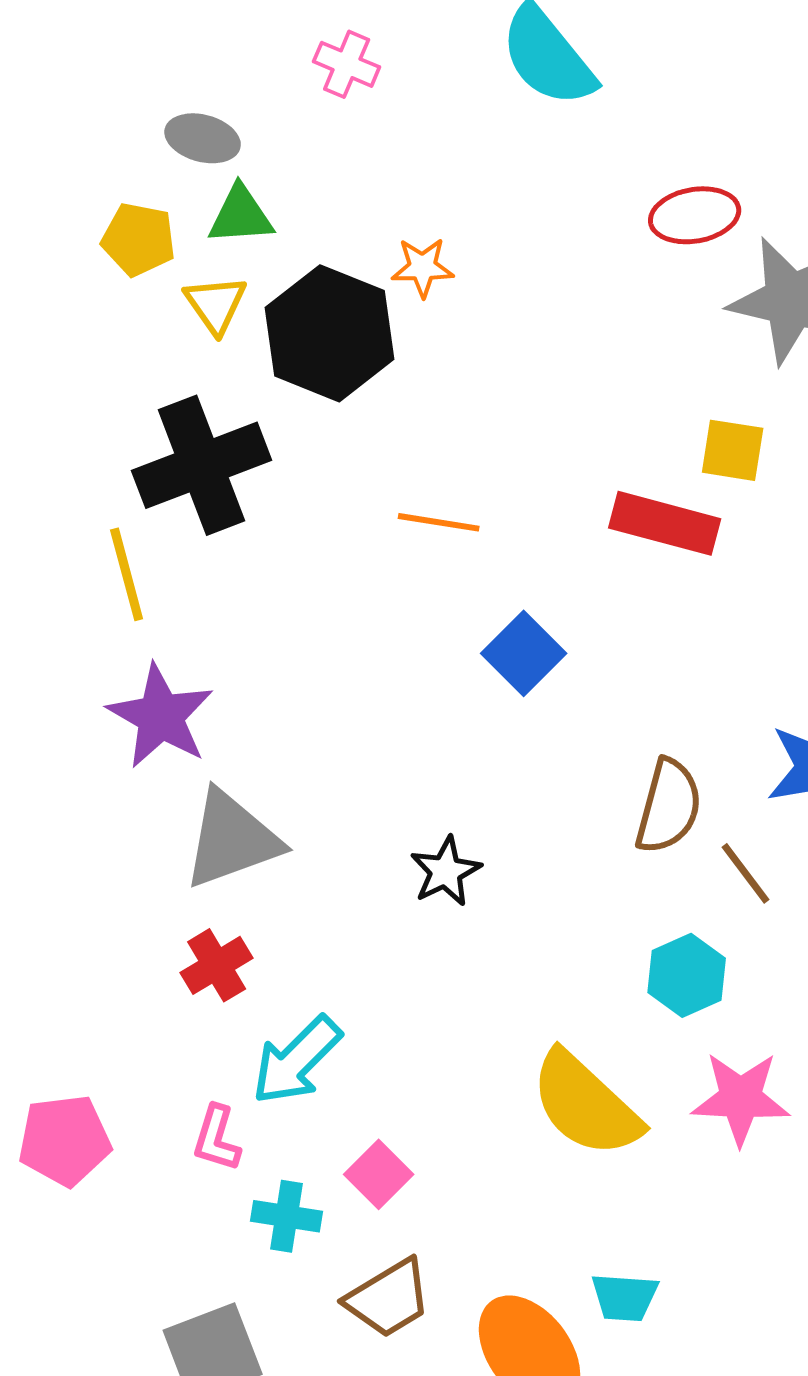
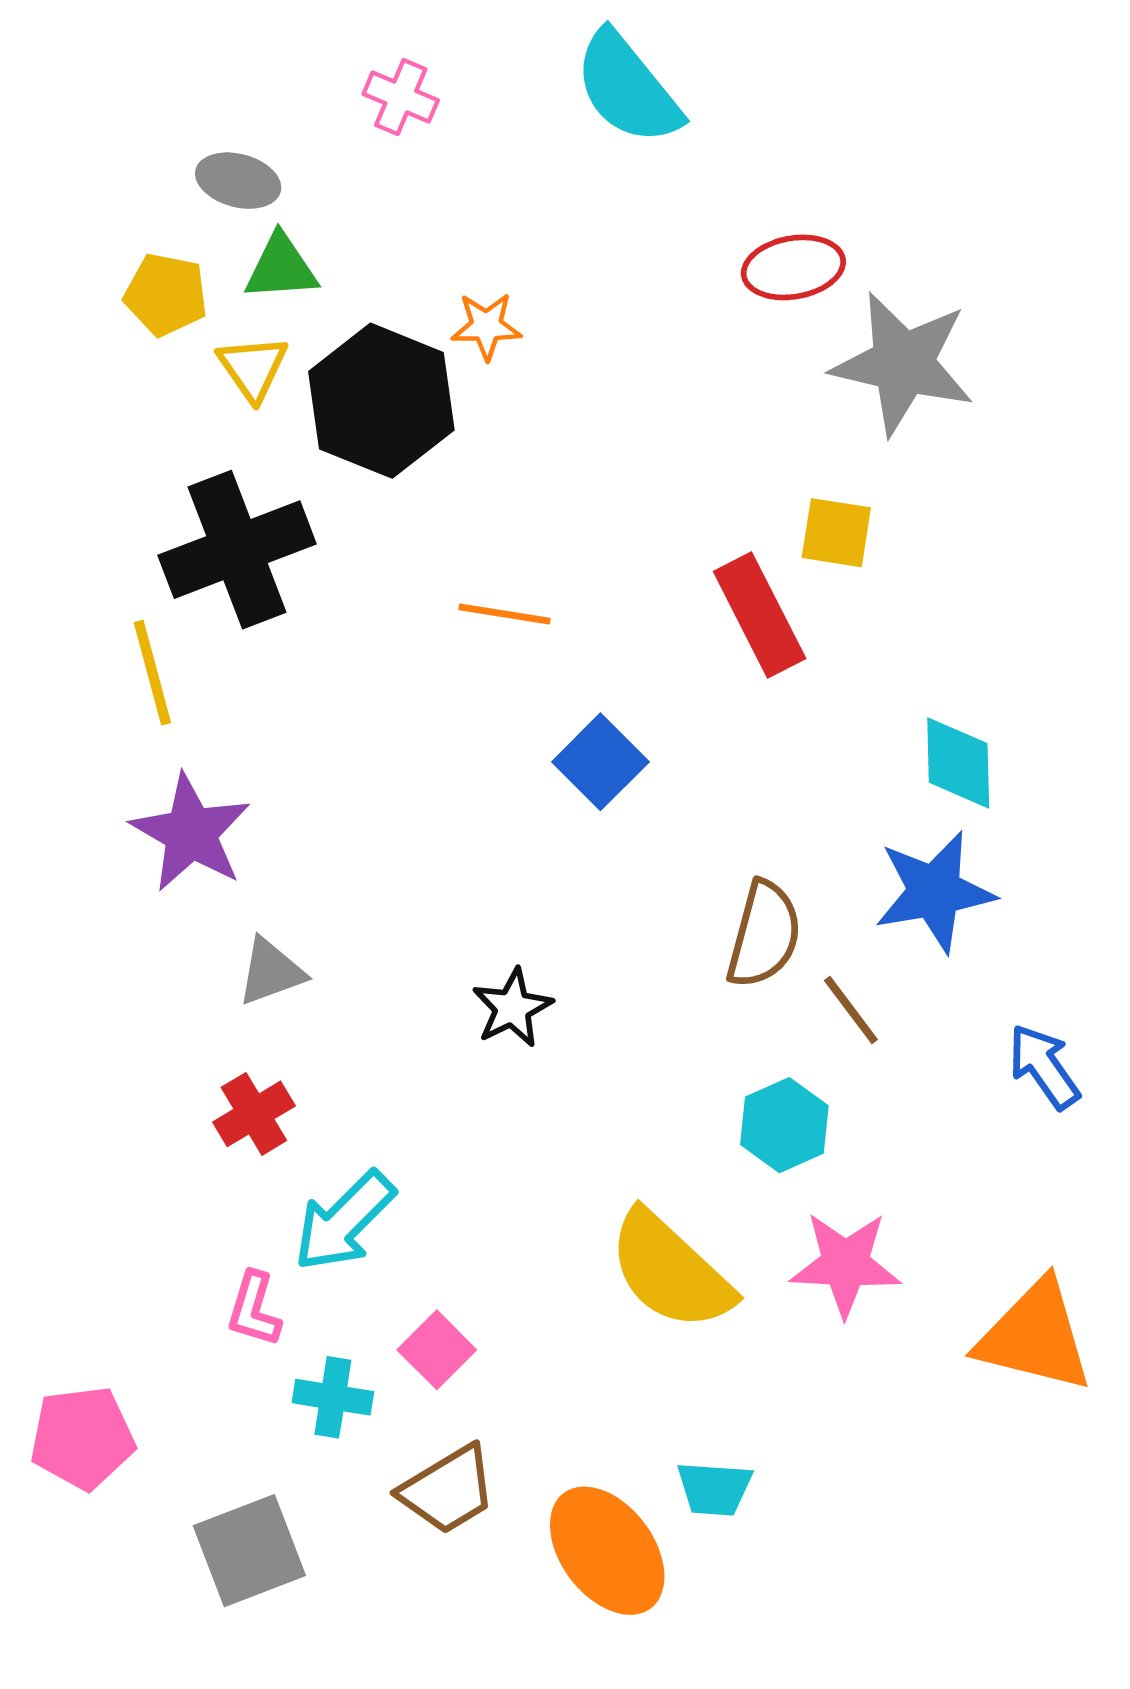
red rectangle: (665, 523) -> (760, 615), turned 48
gray triangle: (232, 839) -> (271, 972), size x0.6
pink pentagon: (65, 1140) -> (82, 1438), moved

